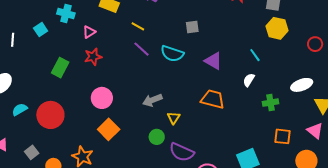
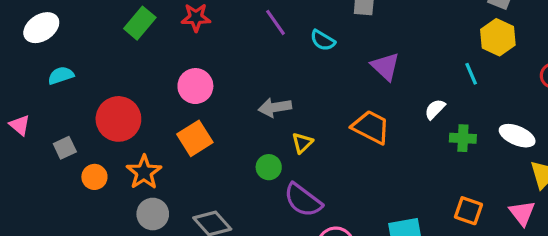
cyan semicircle: (172, 54) -> (323, 40), size x0.7
cyan line: (255, 55) -> (471, 74), moved
white ellipse: (302, 85) -> (517, 136), turned 30
green cross: (271, 103) -> (463, 138), moved
red circle: (50, 115) -> (118, 119), moved

